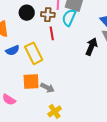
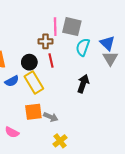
black circle: (27, 13) -> (29, 62), moved
cyan semicircle: (69, 18) -> (83, 47), moved
black arrow: (91, 46) -> (83, 84), moved

